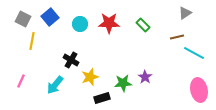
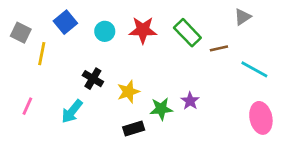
gray square: (23, 19) -> (21, 33), moved
green rectangle: (143, 25) -> (187, 33), size x1.5
brown line: (177, 37) -> (219, 48), moved
yellow star: (90, 77) -> (128, 92), moved

